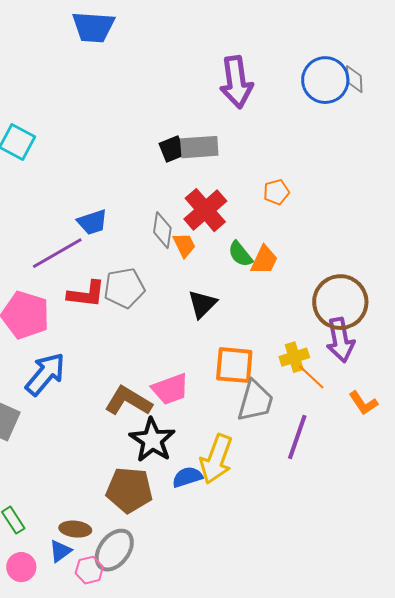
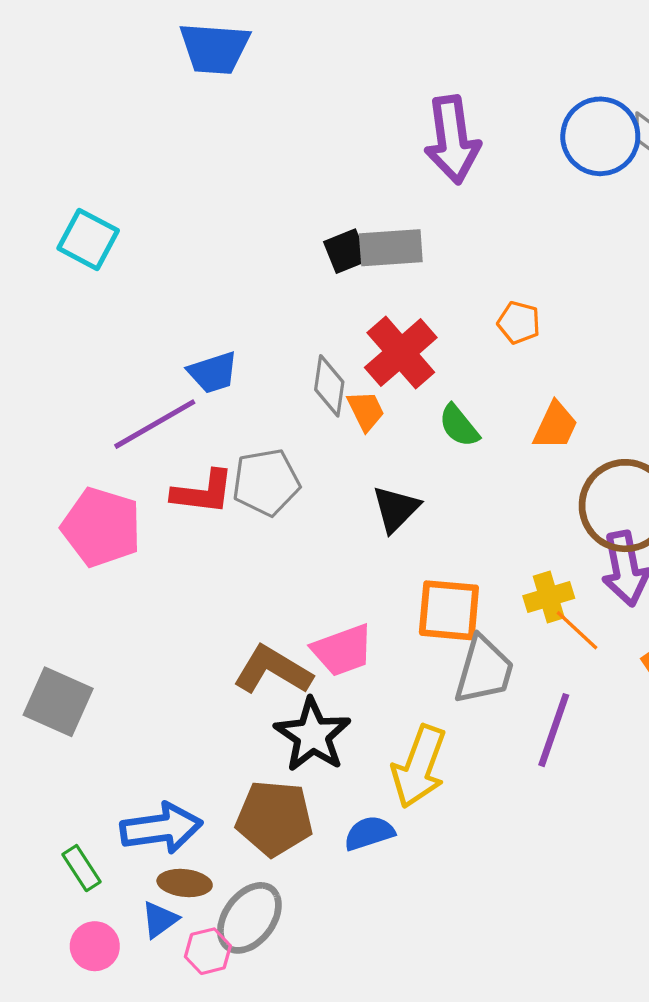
orange pentagon: (276, 192) -> (519, 323), turned 30
orange trapezoid: (264, 260) -> (555, 426), moved
blue arrow: (45, 374) -> (161, 828), moved, turned 42
blue semicircle: (187, 477) -> (369, 833), moved

